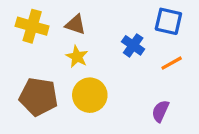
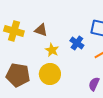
yellow star: (77, 57) -> (52, 50), moved

